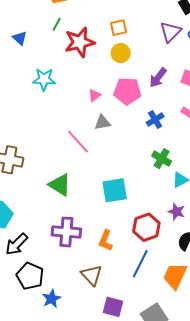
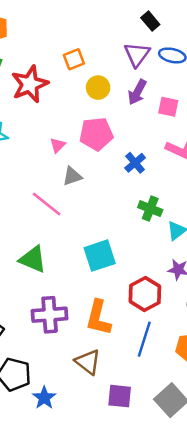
yellow circle: (121, 53) -> (98, 88), moved
purple arrow: (158, 78) -> (137, 92), moved
orange L-shape: (106, 241) -> (98, 318), size x1.4

